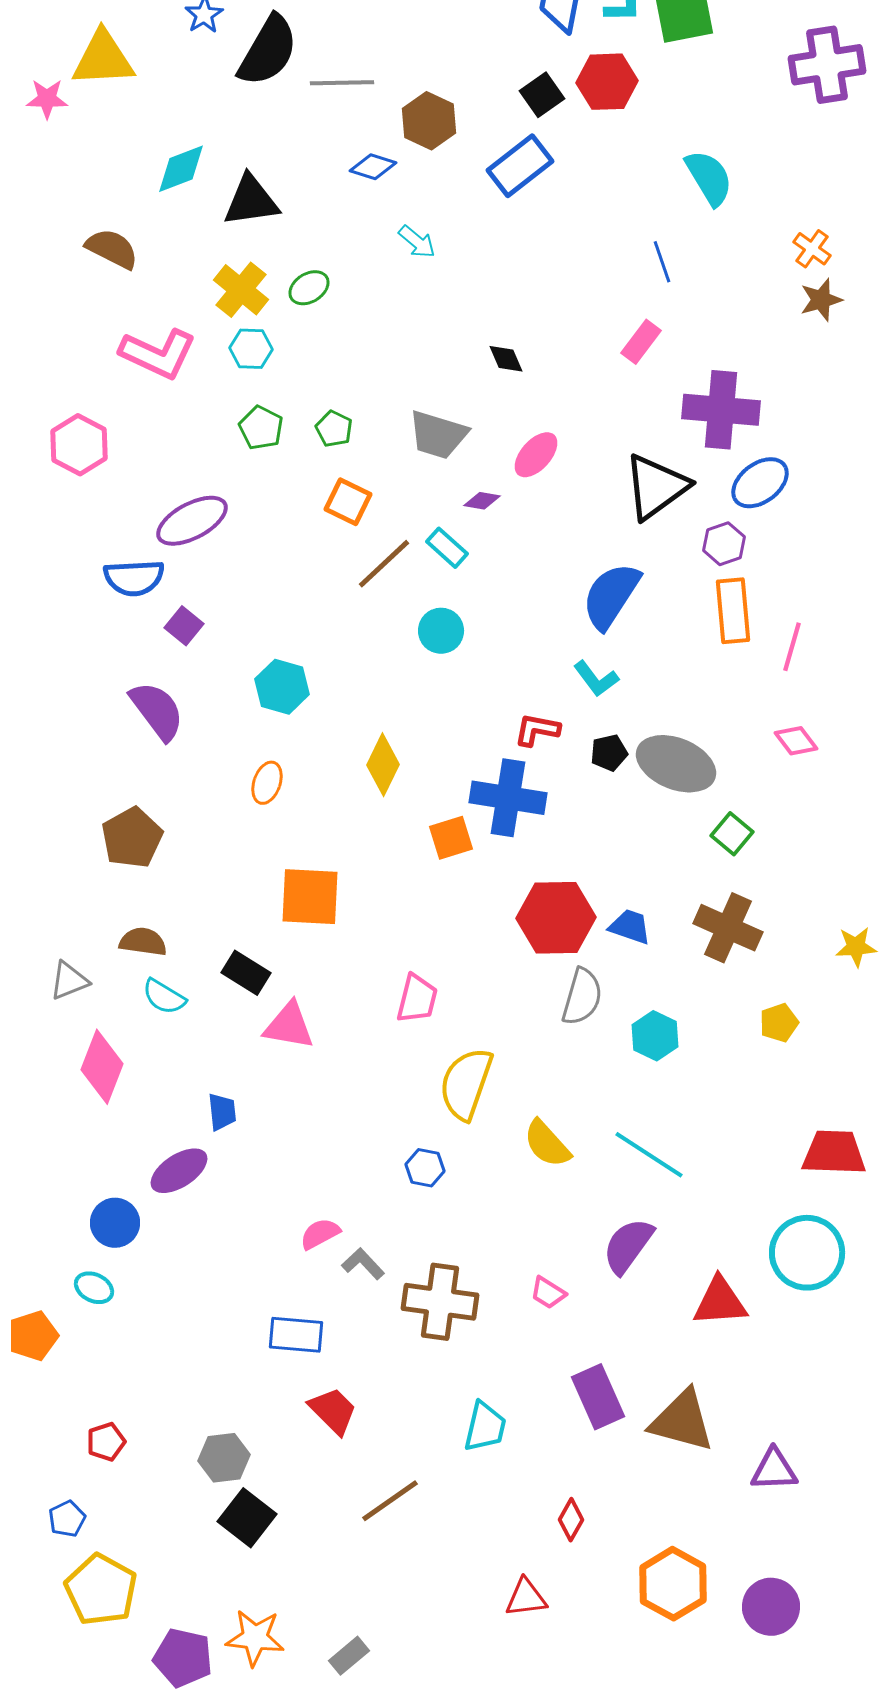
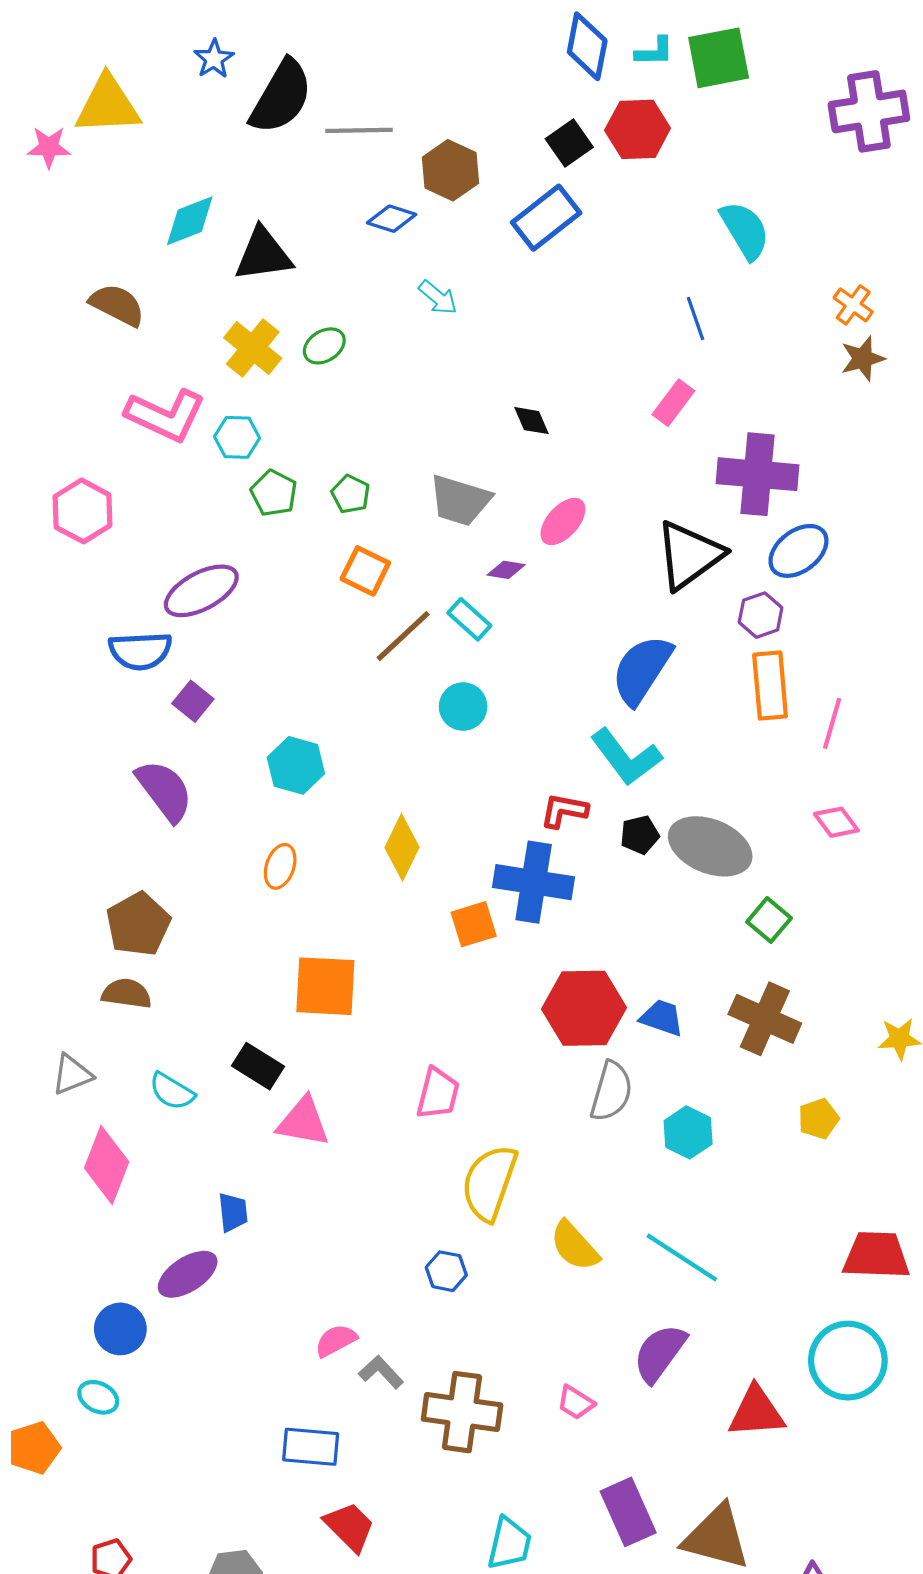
cyan hexagon: (251, 349) -> (237, 437), moved
cyan L-shape: (596, 679) -> (626, 757), size x1.5
brown semicircle: (143, 942) -> (127, 994), moved

